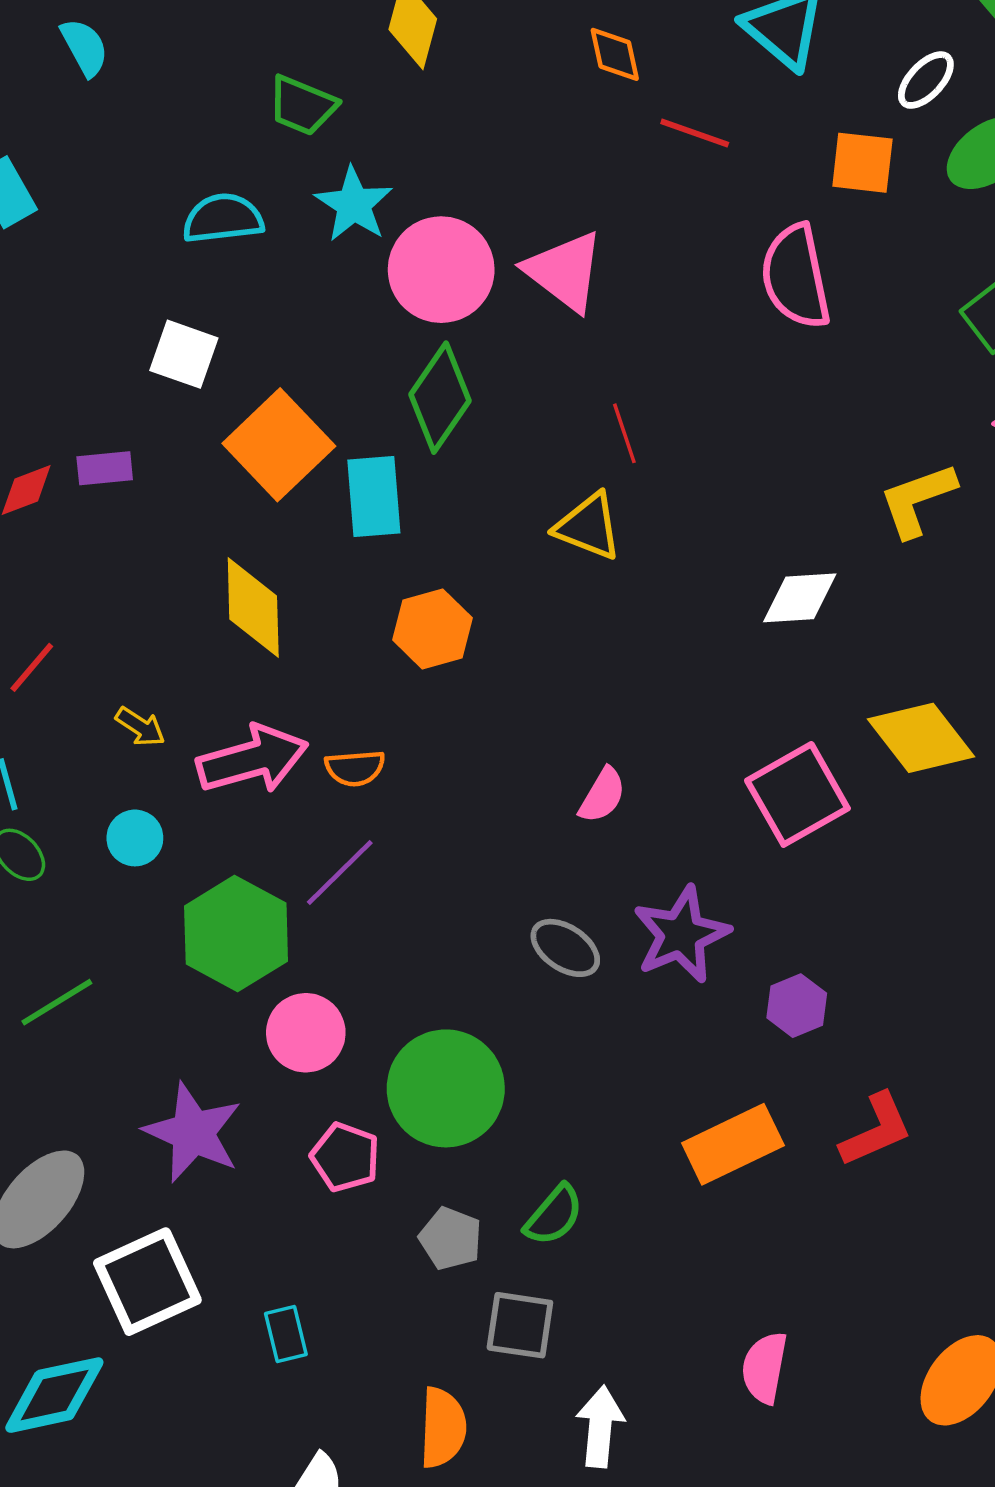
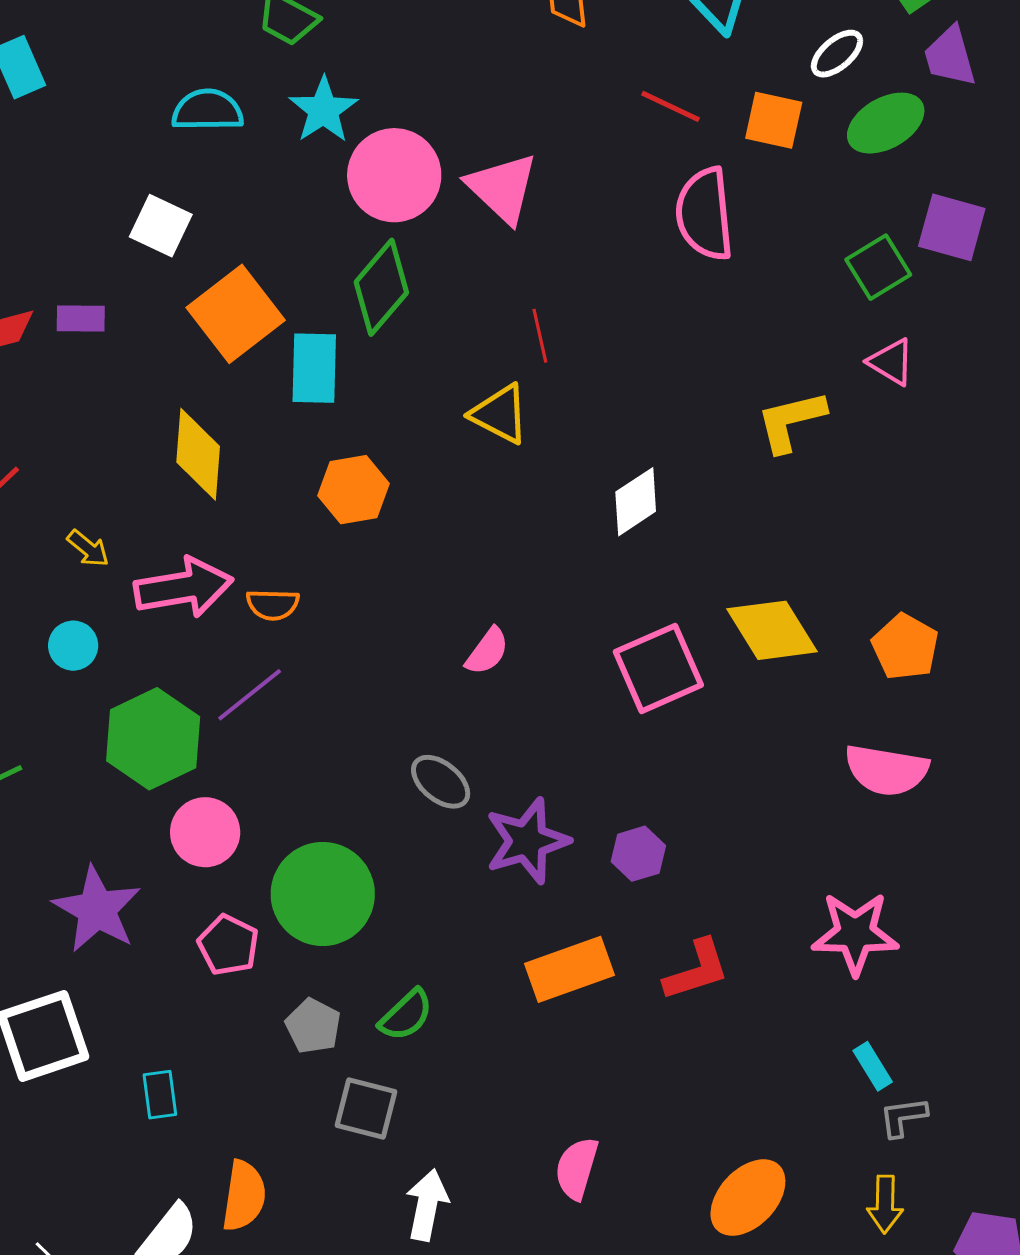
red line: (695, 133) -> (671, 106), moved
white diamond: (800, 598) -> (636, 502), moved, turned -36
purple star: (681, 935) -> (527, 841), moved
orange semicircle: (443, 1428) -> (244, 1196), moved

